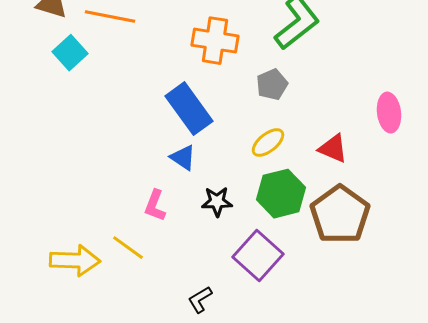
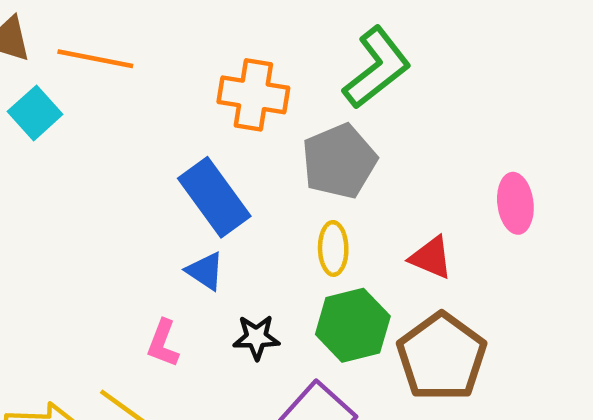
gray pentagon: (272, 85) -> (339, 161), size x1.6
yellow ellipse: (268, 143) -> (333, 248), turned -52

